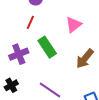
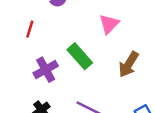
red line: (30, 22) -> (30, 29), moved

